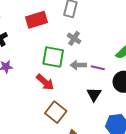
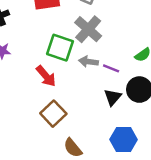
gray cross: (74, 38) -> (88, 29), size x1.6
black triangle: (94, 94) -> (113, 97), moved

